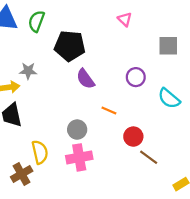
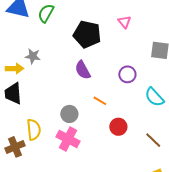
black pentagon: (70, 46) -> (87, 34), moved
pink cross: (79, 157) -> (68, 139), turned 30
brown line: (149, 157) -> (153, 140), moved

